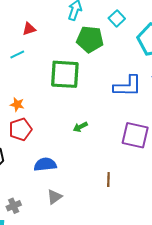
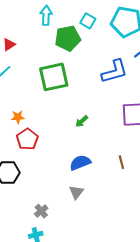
cyan square: (117, 18) -> (88, 21), moved
blue semicircle: (45, 164) -> (80, 163), moved

